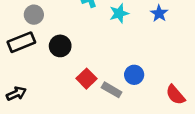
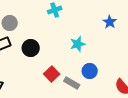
cyan star: (119, 13) -> (78, 44), moved

